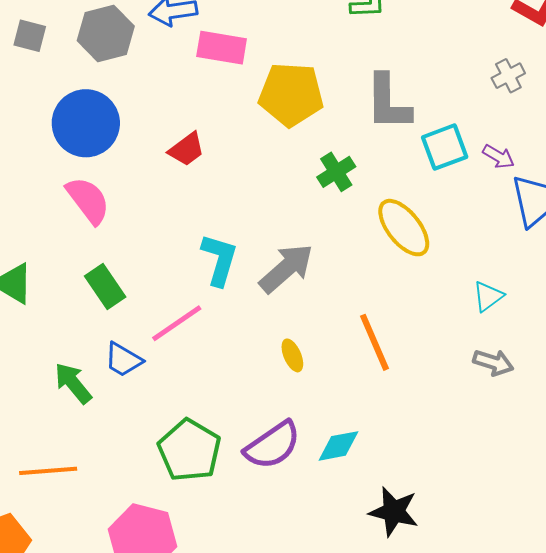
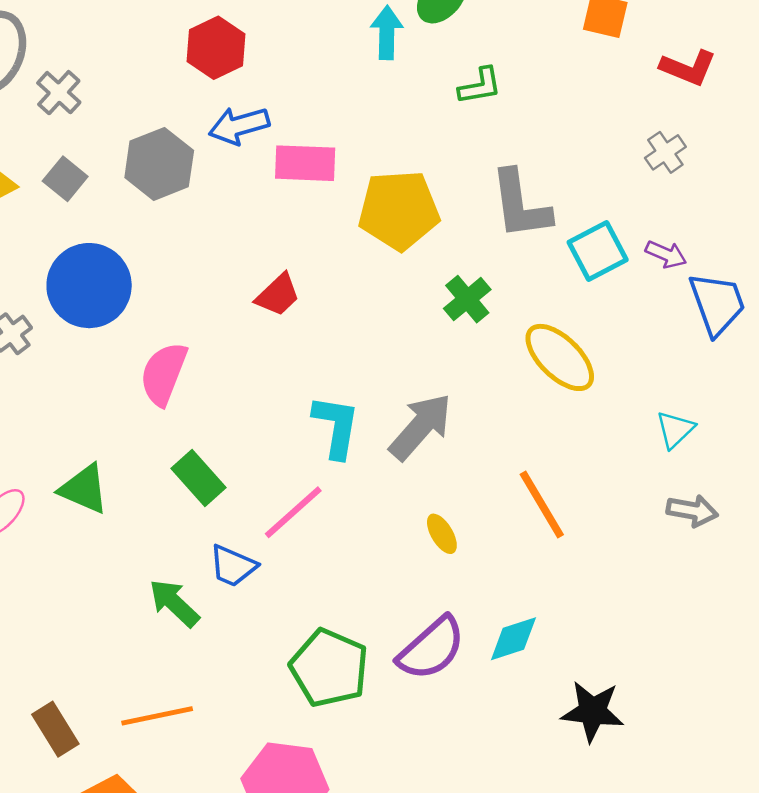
gray square: (30, 36) -> (65, 179), turned 32
blue circle: (86, 123) -> (89, 286), moved
pink semicircle: (88, 200) -> (164, 374), turned -114

